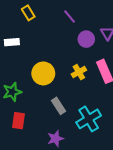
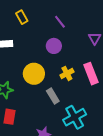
purple circle: (86, 39) -> (54, 46), moved
gray rectangle: (59, 106) -> (53, 96), moved

